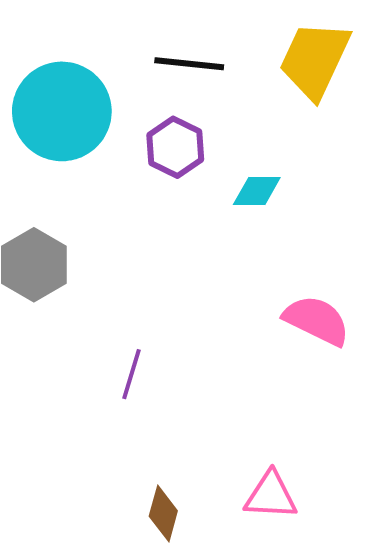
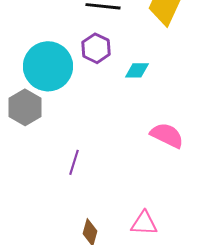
cyan circle: (62, 111) -> (48, 66), moved

